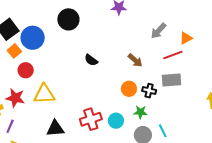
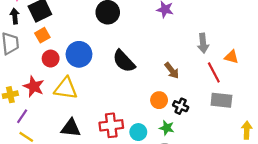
gray arrow: (158, 31) -> (203, 43), turned -60
blue circle: (33, 38) -> (79, 54), moved
orange triangle: (186, 38) -> (231, 57), turned 32
red line: (173, 55) -> (214, 72), turned 72
black semicircle: (91, 60) -> (124, 61), size x1.6
gray rectangle: (171, 80) -> (221, 100), moved

